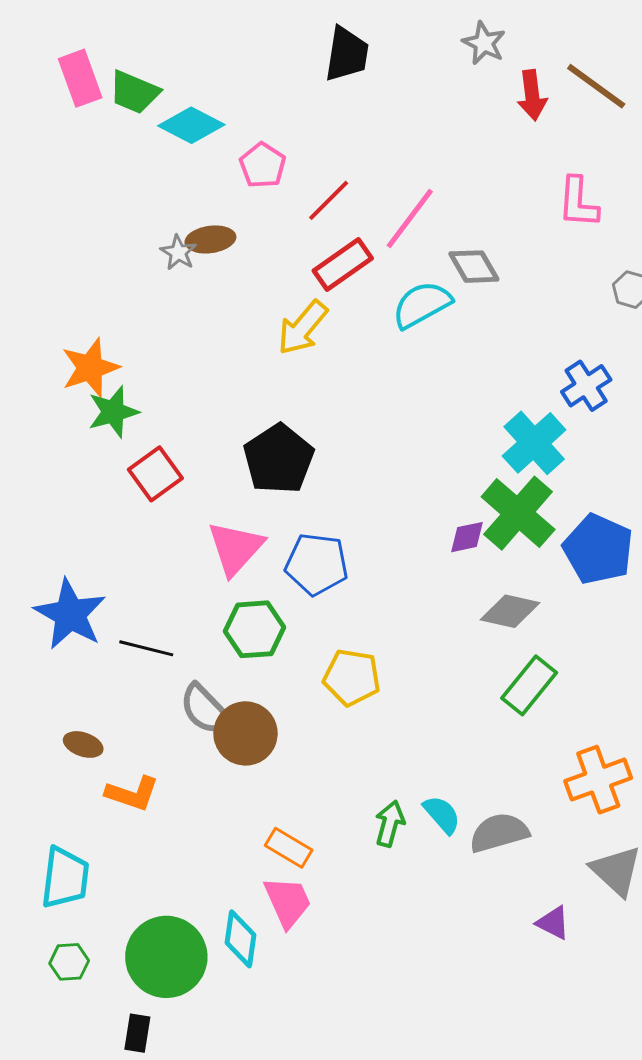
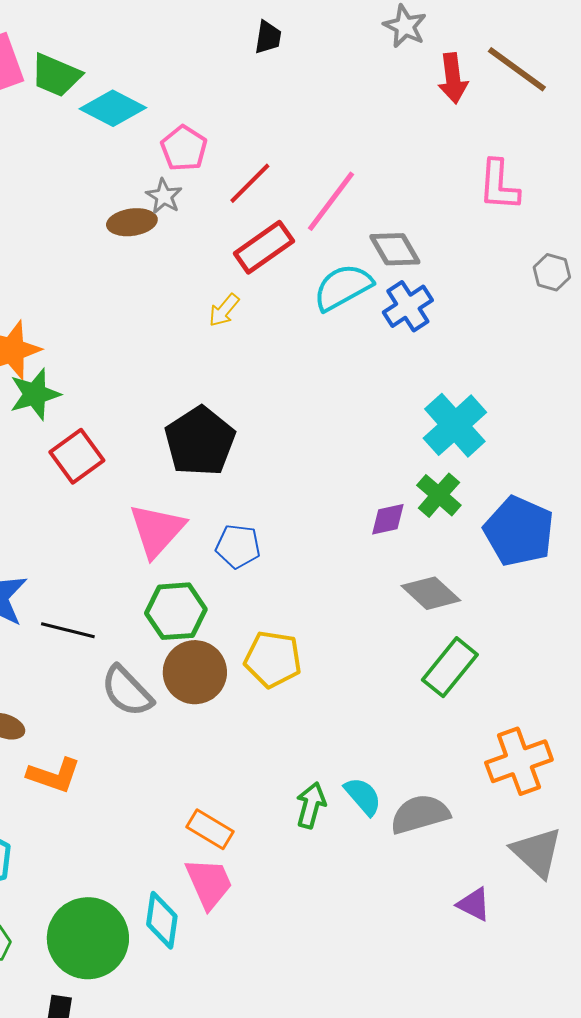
black trapezoid: (347, 54) -> (268, 37), size x0.6
gray star: (178, 253) -> (164, 196), moved
yellow arrow: (303, 328) -> (224, 310), size x0.6
blue cross: (586, 386) -> (408, 306), moved
green cross: (518, 513) -> (439, 495), size x0.6
blue pentagon: (317, 564) -> (238, 546), size x0.7
gray diamond: (510, 611) -> (431, 593), turned 30
brown circle: (245, 733) -> (195, 672), moved

